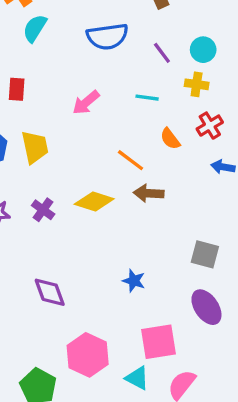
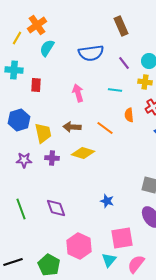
pink arrow: (86, 102) -> (78, 93), turned 114
orange semicircle: (170, 139) -> (129, 115), turned 32
yellow trapezoid: (35, 147) -> (43, 133), moved
brown arrow: (149, 193) -> (72, 127), moved
purple cross: (43, 210) -> (52, 158), turned -32
cyan triangle: (137, 378) -> (109, 260), turned 42

